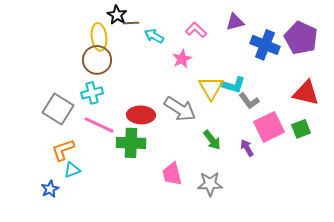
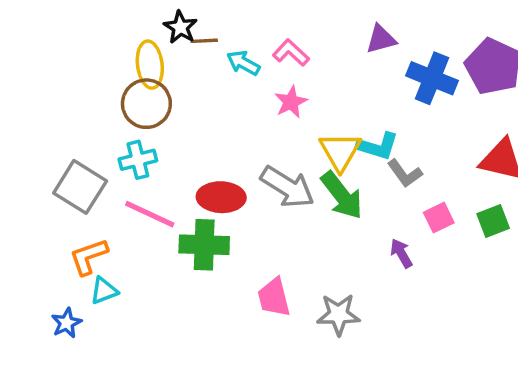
pink L-shape: (196, 30) -> (291, 53), moved
pink square: (269, 127) -> (439, 218), size x0.6
green arrow: (212, 140) -> (342, 195), moved, size x1.4

